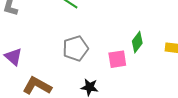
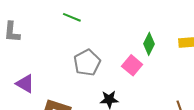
pink square: (117, 59) -> (132, 65), turned -30

